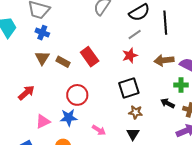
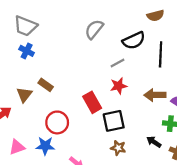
gray line: (135, 34) -> (117, 63), moved
red rectangle: (90, 57) -> (92, 102), moved
brown triangle: (42, 58) -> (24, 95), moved

